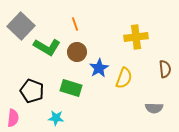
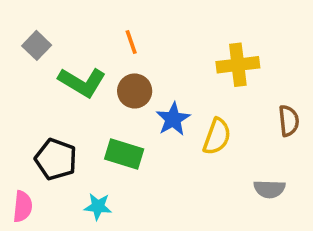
gray square: (21, 26) -> (37, 45), size x0.6

